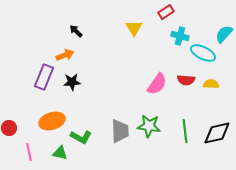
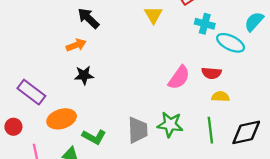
black arrow: (76, 31) -> (88, 18), size x1.5
purple rectangle: (44, 77) -> (31, 92), moved, turned -75
yellow semicircle: (211, 84) -> (220, 97), moved

